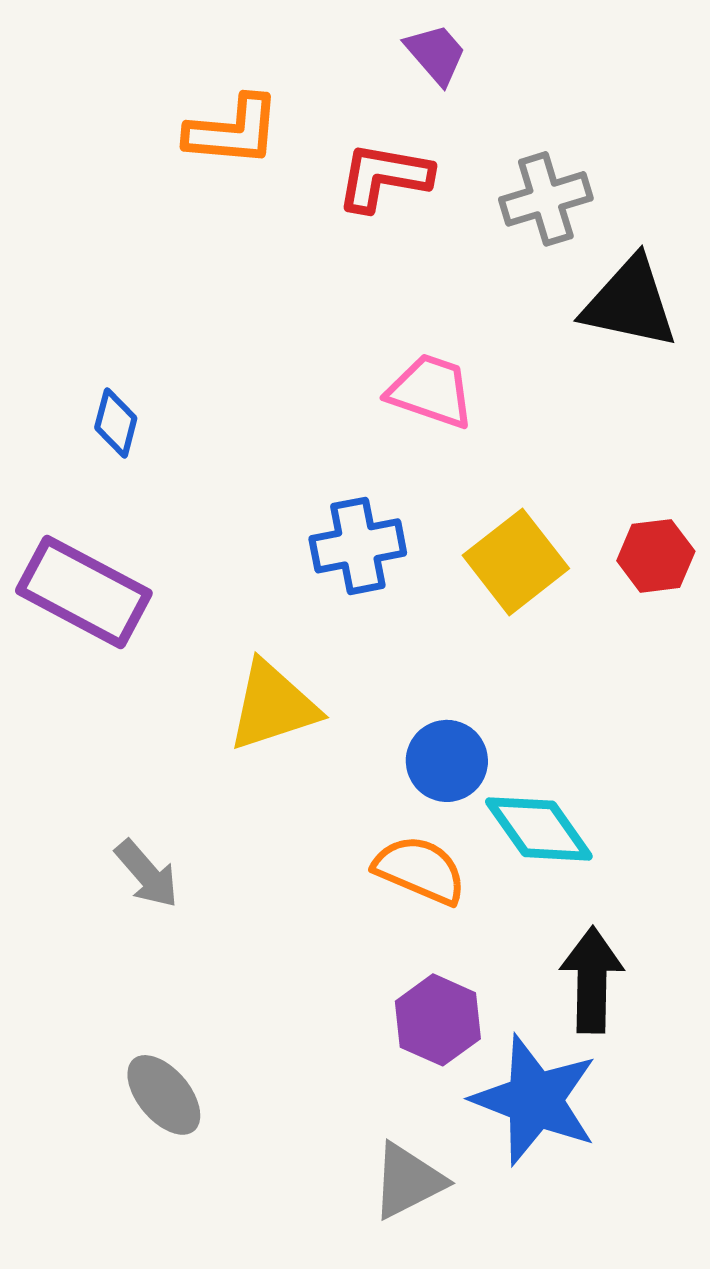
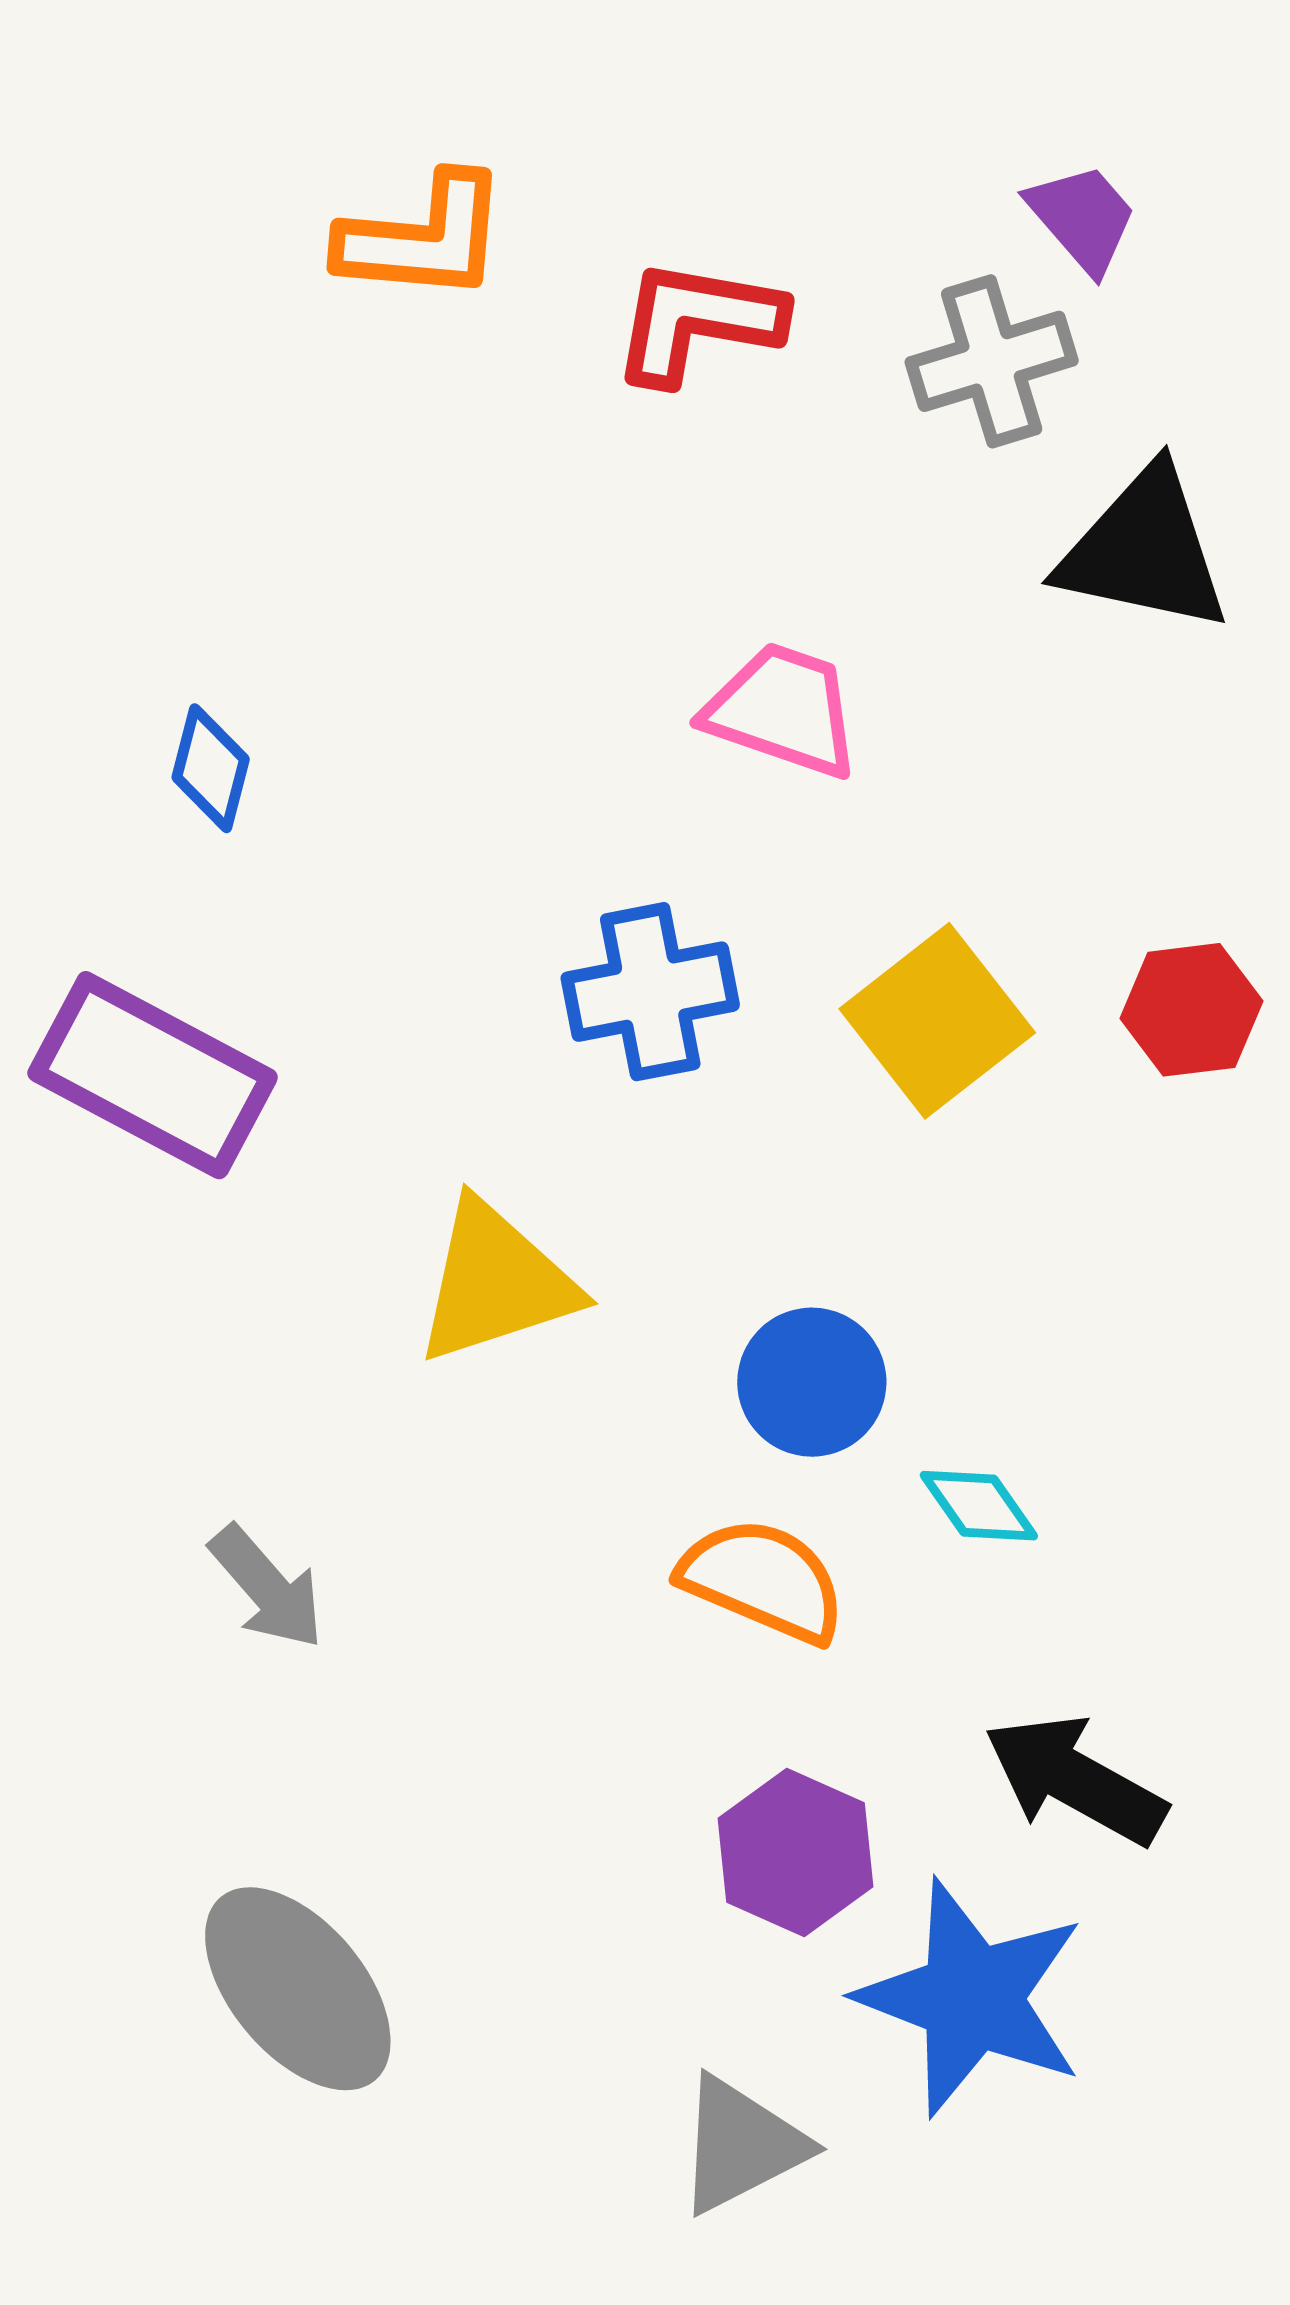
purple trapezoid: (436, 54) -> (1082, 218), moved
cyan diamond: (539, 829) -> (979, 1506), size x0.6
black arrow: (592, 980) -> (1075, 1780), turned -62
gray ellipse: (164, 1095) -> (298, 1989), size x1.4

